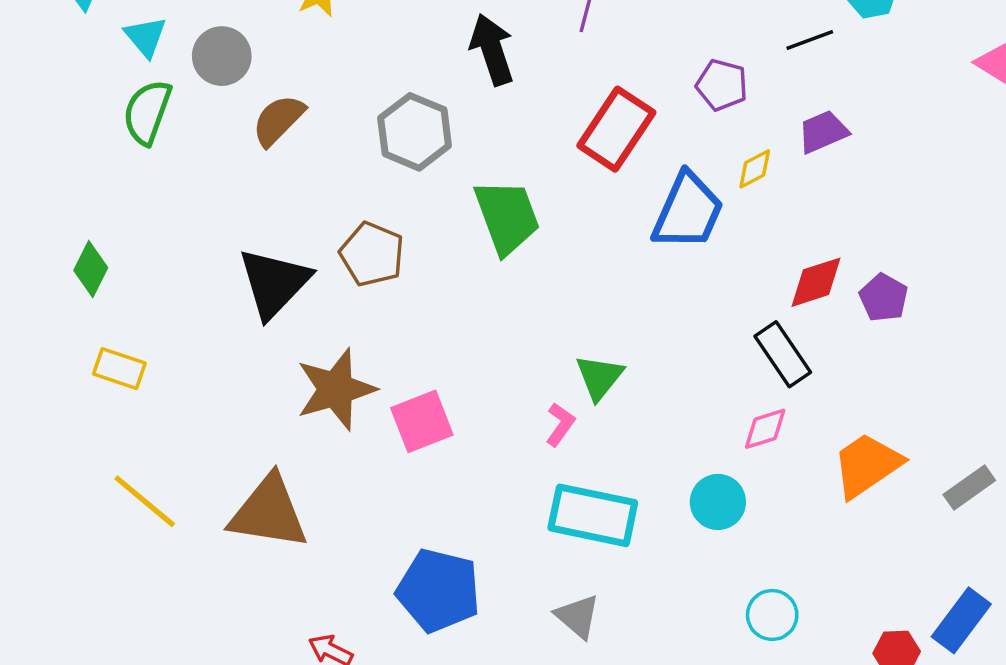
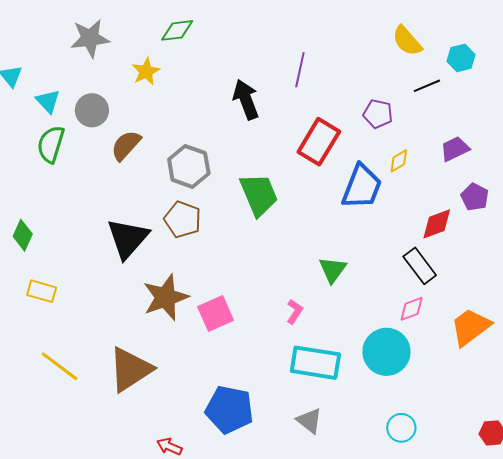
gray hexagon: (415, 132) -> (189, 166), moved
purple trapezoid: (823, 132) -> (455, 149), moved
purple pentagon: (884, 298) -> (475, 197), moved
green triangle: (599, 377) -> (333, 270), moved
cyan circle: (718, 502) -> (386, 352), size x1.5
brown triangle: (269, 512) -> (130, 369), turned -39
cyan circle: (772, 615) -> (401, 428), moved

